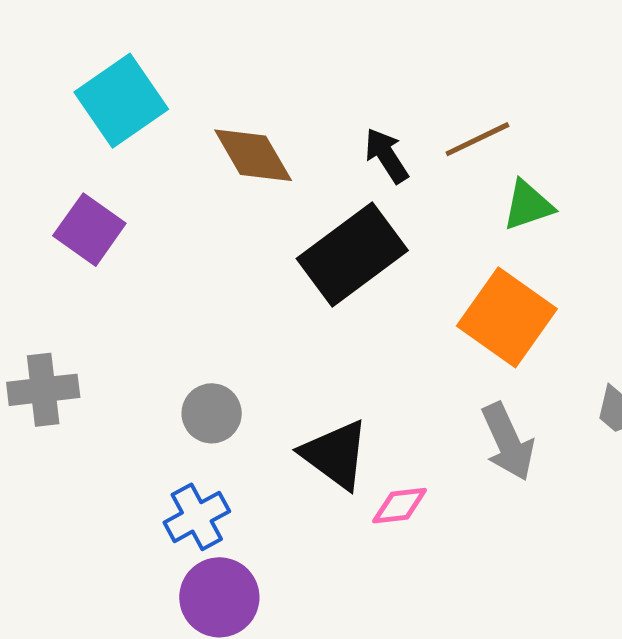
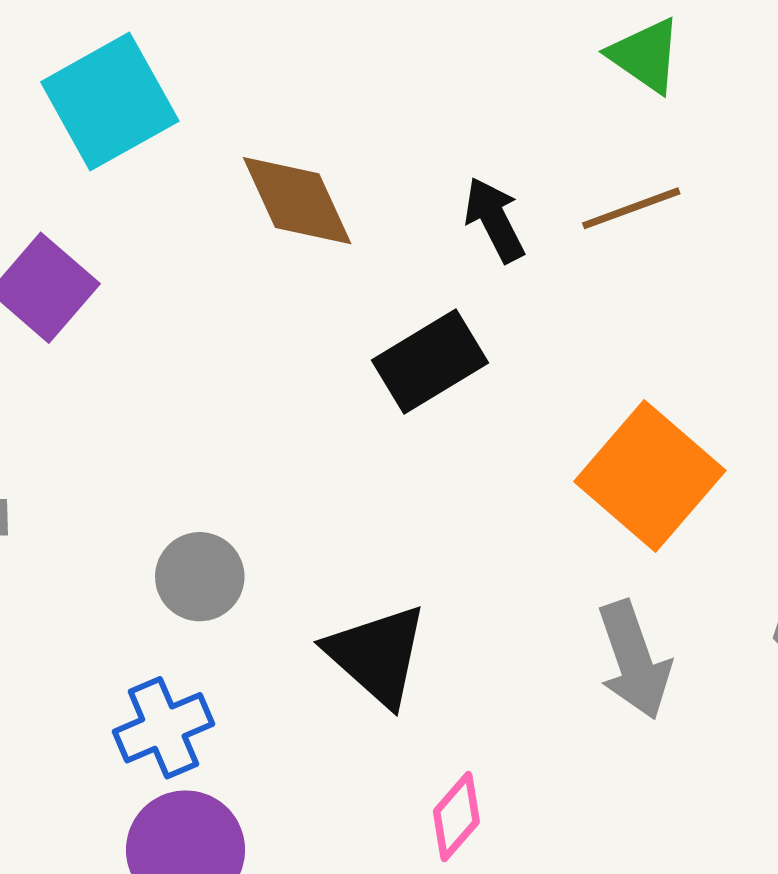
green triangle: (528, 205) -> (645, 55), moved, turned 48
black rectangle: (352, 255) -> (430, 362), size x0.7
pink diamond: (400, 506) -> (456, 817), moved, turned -48

